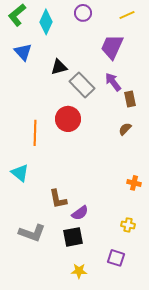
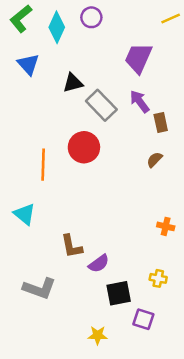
purple circle: (83, 13) -> (91, 17), moved
yellow line: (127, 15) -> (171, 19), moved
black square: (73, 237) -> (119, 293), moved

